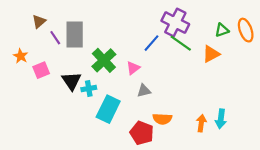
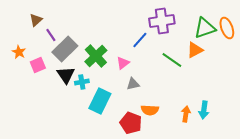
purple cross: (175, 23) -> (162, 21), turned -35
green triangle: (222, 30) -> (205, 28), size x1.6
gray rectangle: (75, 34) -> (65, 49), moved, turned 45
green line: (181, 43) -> (172, 60), moved

